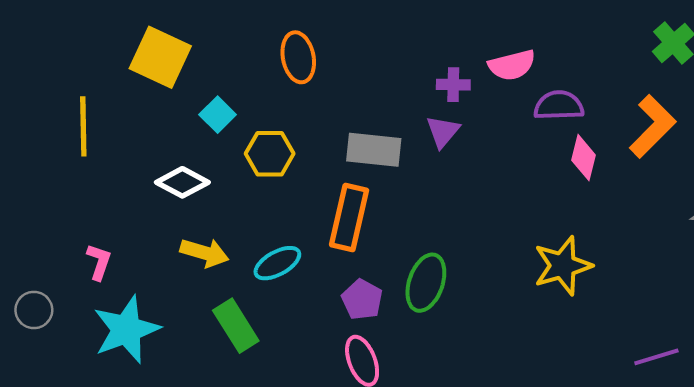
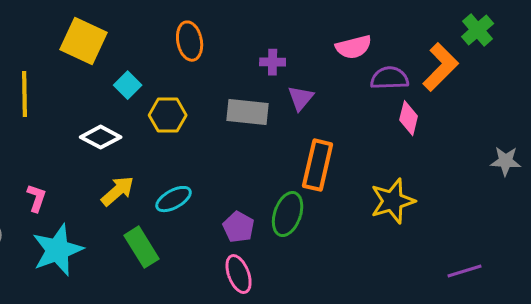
purple cross: (453, 85) -> (273, 62), moved
orange L-shape: (653, 126) -> (441, 67), moved
orange rectangle: (349, 218) -> (318, 165), moved
yellow arrow: (204, 253) -> (118, 191), turned -57

